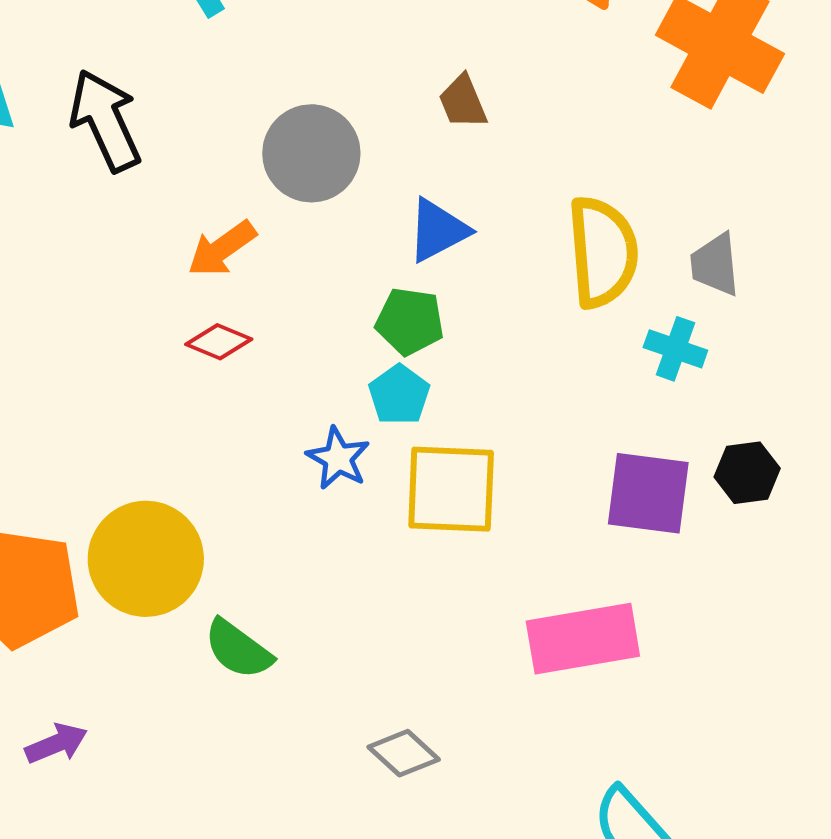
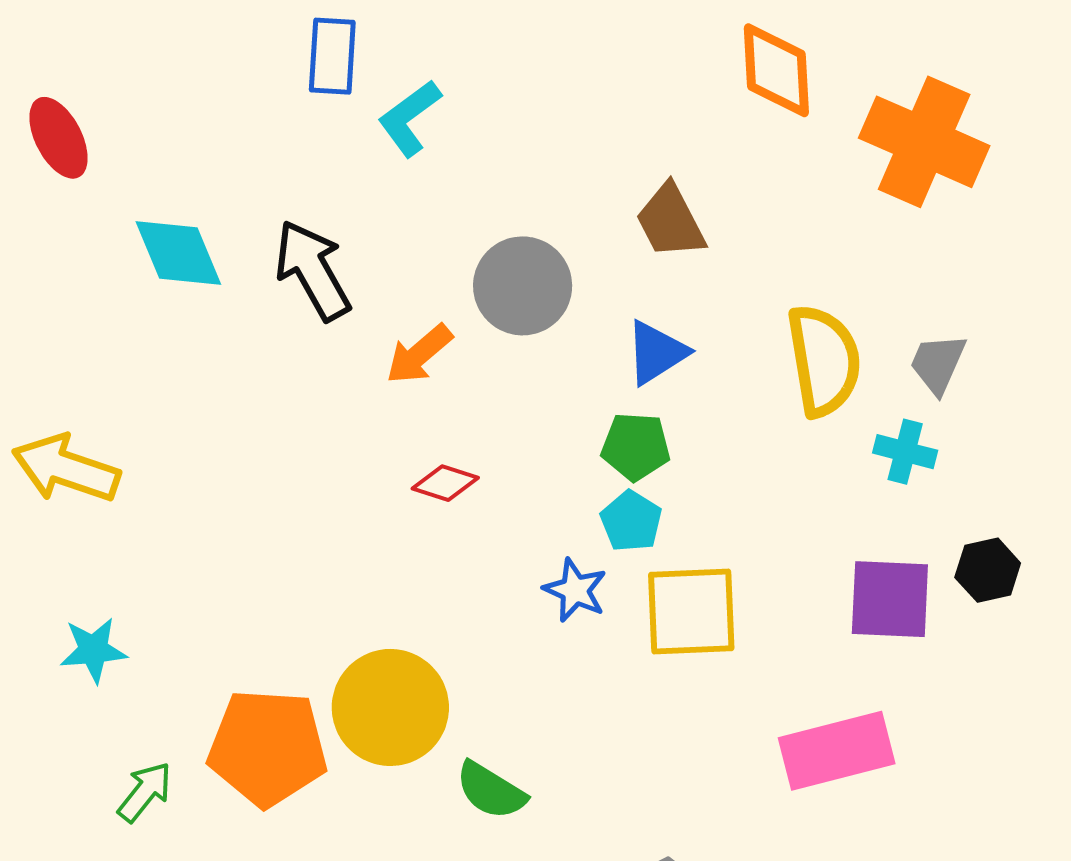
brown trapezoid: (463, 102) -> (670, 221), size x1.4
orange arrow: (222, 249) -> (419, 354), moved
gray trapezoid: (715, 265) -> (938, 364), turned 34

